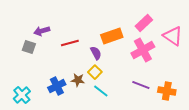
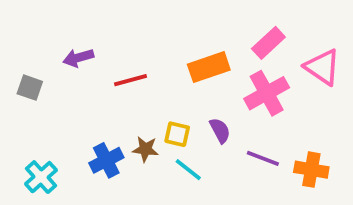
gray square: (29, 47) -> (30, 88), moved
purple semicircle: (96, 53) -> (220, 130), moved
yellow square: (95, 72) -> (177, 134), turned -32

